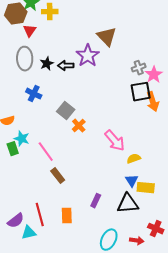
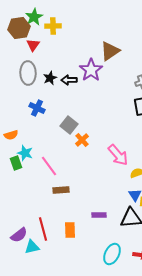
brown triangle: (107, 37) -> (110, 51), turned 40
brown rectangle: (58, 176) -> (61, 190), turned -56
purple rectangle: (96, 201) -> (99, 215), turned 64

